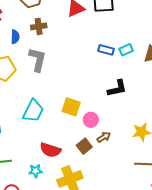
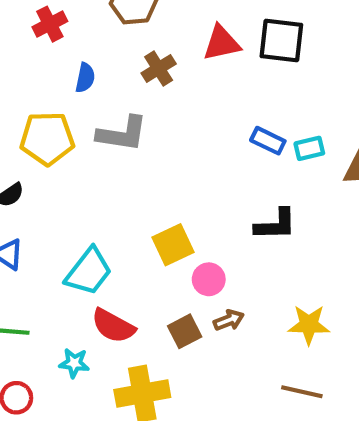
brown cross: (39, 26) -> (159, 69), moved, turned -35
gray L-shape: (37, 60) -> (122, 134), turned 75
yellow square: (71, 107) -> (173, 245), turned 36
cyan trapezoid: (33, 111) -> (89, 272), moved

